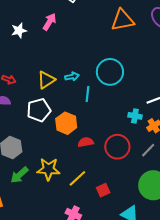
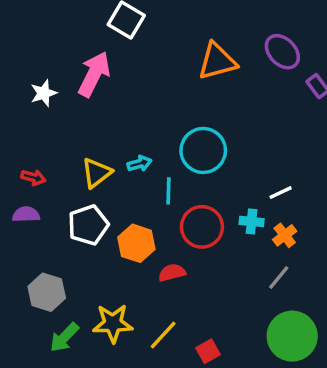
pink arrow: (50, 22) -> (94, 74), size x1.5
red circle: (117, 147) -> (202, 227), moved

